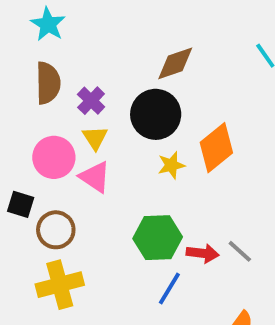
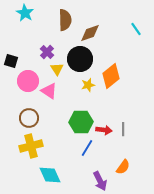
brown semicircle: (48, 83) -> (65, 20), moved
yellow triangle: (95, 138) -> (57, 69), moved
black square: (21, 204) -> (11, 61), moved
gray line: (240, 251) -> (123, 129), turned 48

